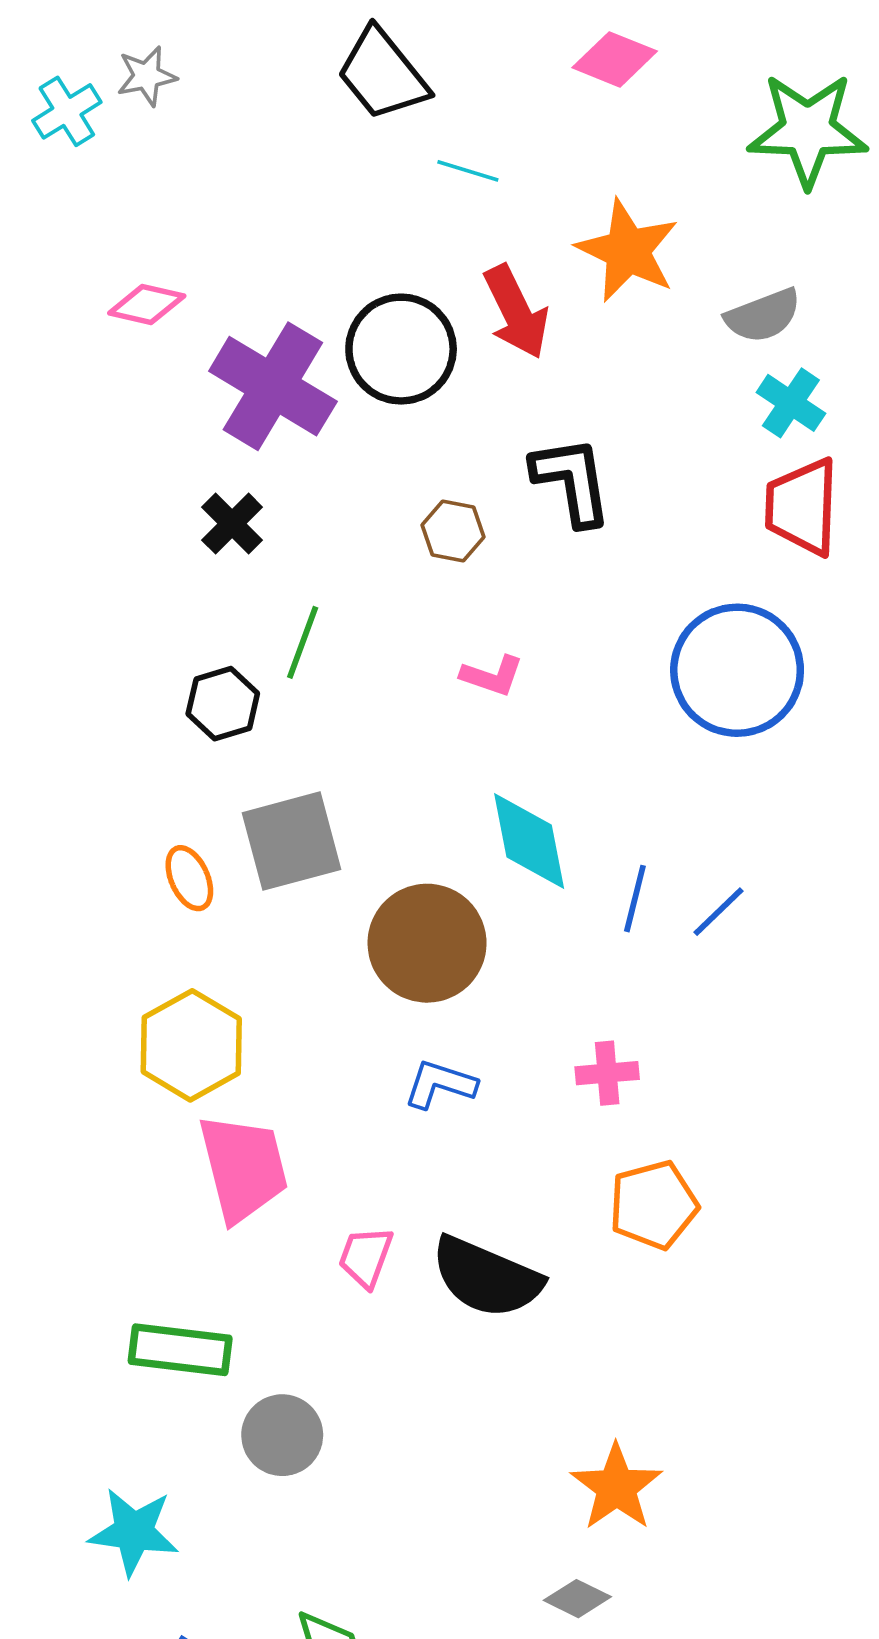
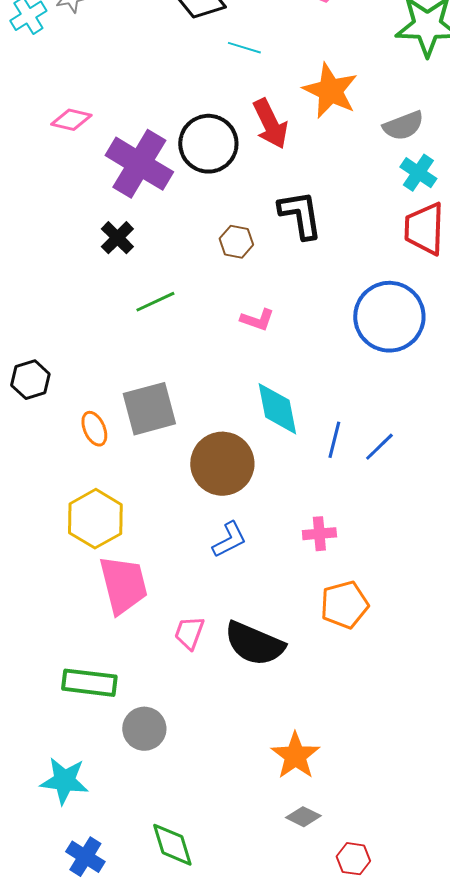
green line: (303, 642) -> (155, 302), turned 45
black hexagon: (223, 704) -> (30, 380), moved
blue L-shape: (440, 1084) -> (229, 540), turned 135
orange star: (616, 1487) -> (295, 756), moved

